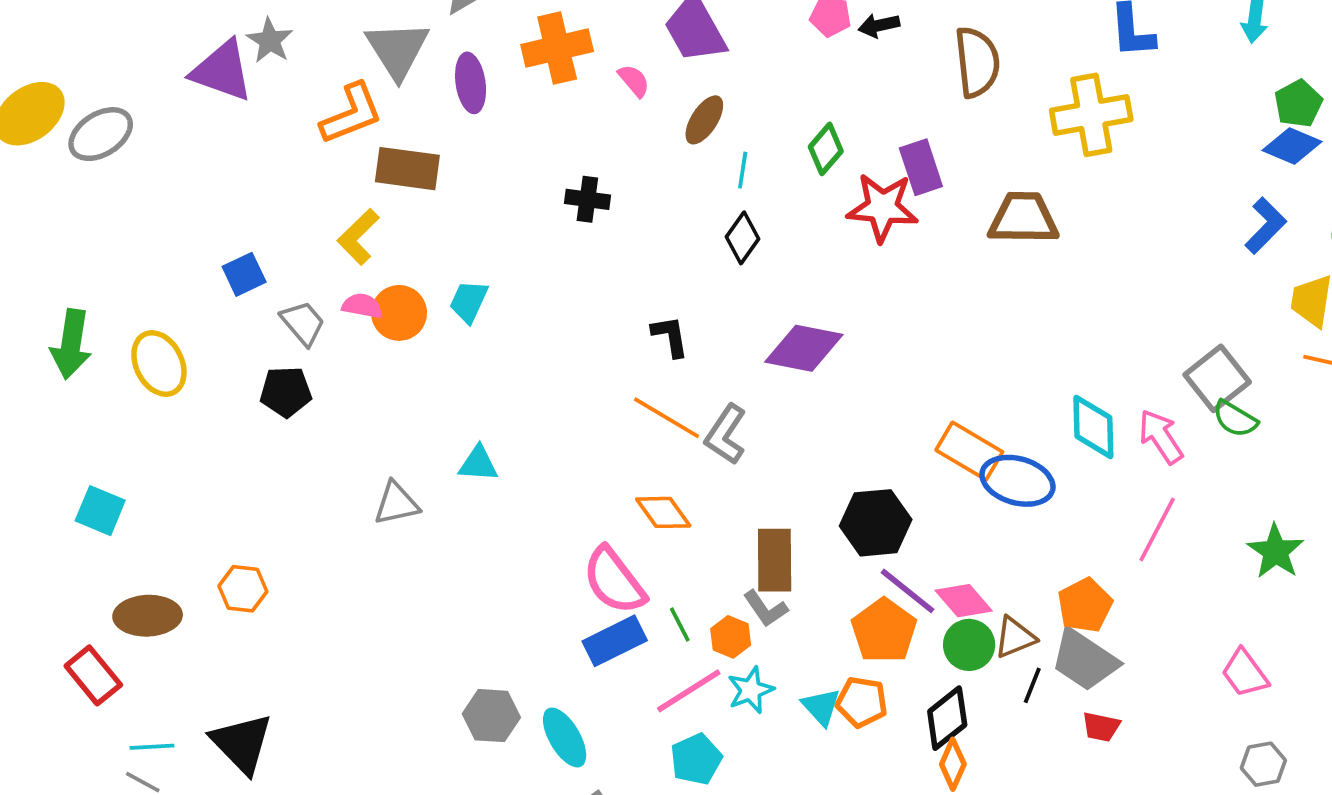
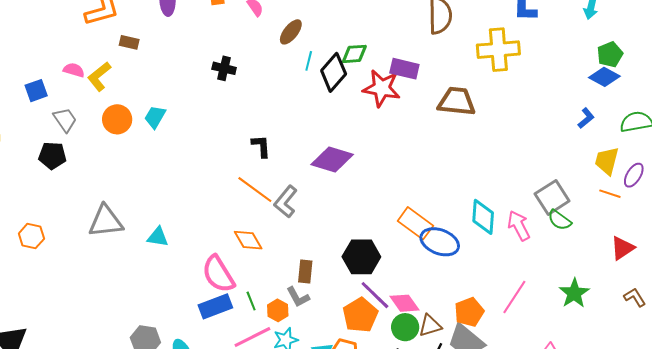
green diamond: (826, 149) -> (354, 54), turned 40
purple rectangle: (921, 167) -> (404, 69), turned -64
brown rectangle: (407, 169) -> (129, 42), size x0.6
blue L-shape: (1266, 226) -> (586, 118), size x0.7
black diamond: (742, 238) -> (334, 72), moved, size x1.4
pink semicircle: (362, 306) -> (74, 70), moved
cyan triangle: (478, 464) -> (158, 237), moved
gray triangle: (396, 503) -> (106, 221), size x1.4
pink line: (1157, 529) -> (514, 297), moved
brown rectangle: (775, 560) -> (305, 272), size x0.7
orange hexagon: (243, 589) -> (31, 236), moved

